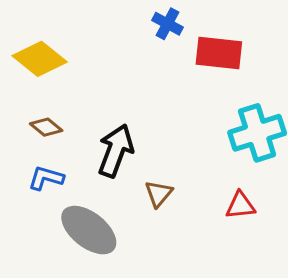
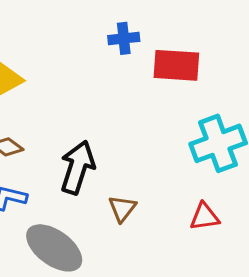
blue cross: (168, 24) -> (124, 38), turned -32

